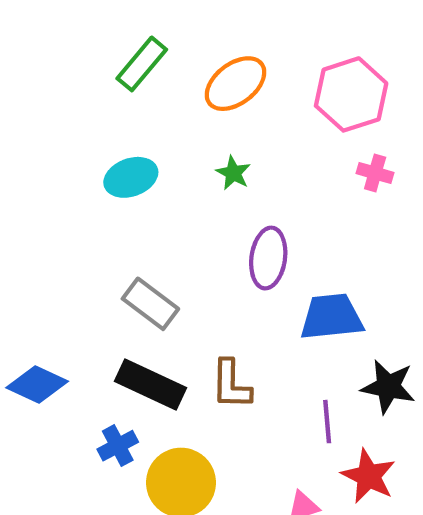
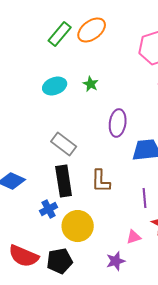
orange ellipse: (236, 84) -> (92, 30), moved
green star: (233, 173) -> (91, 84), moved
black rectangle: (150, 384) -> (64, 181), turned 56

